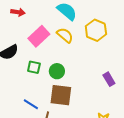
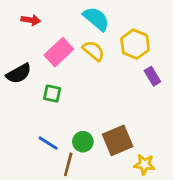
green circle: (57, 71) -> (83, 142), moved
purple rectangle: (109, 79) -> (152, 76), moved
brown square: (61, 95) -> (118, 140), moved, turned -30

